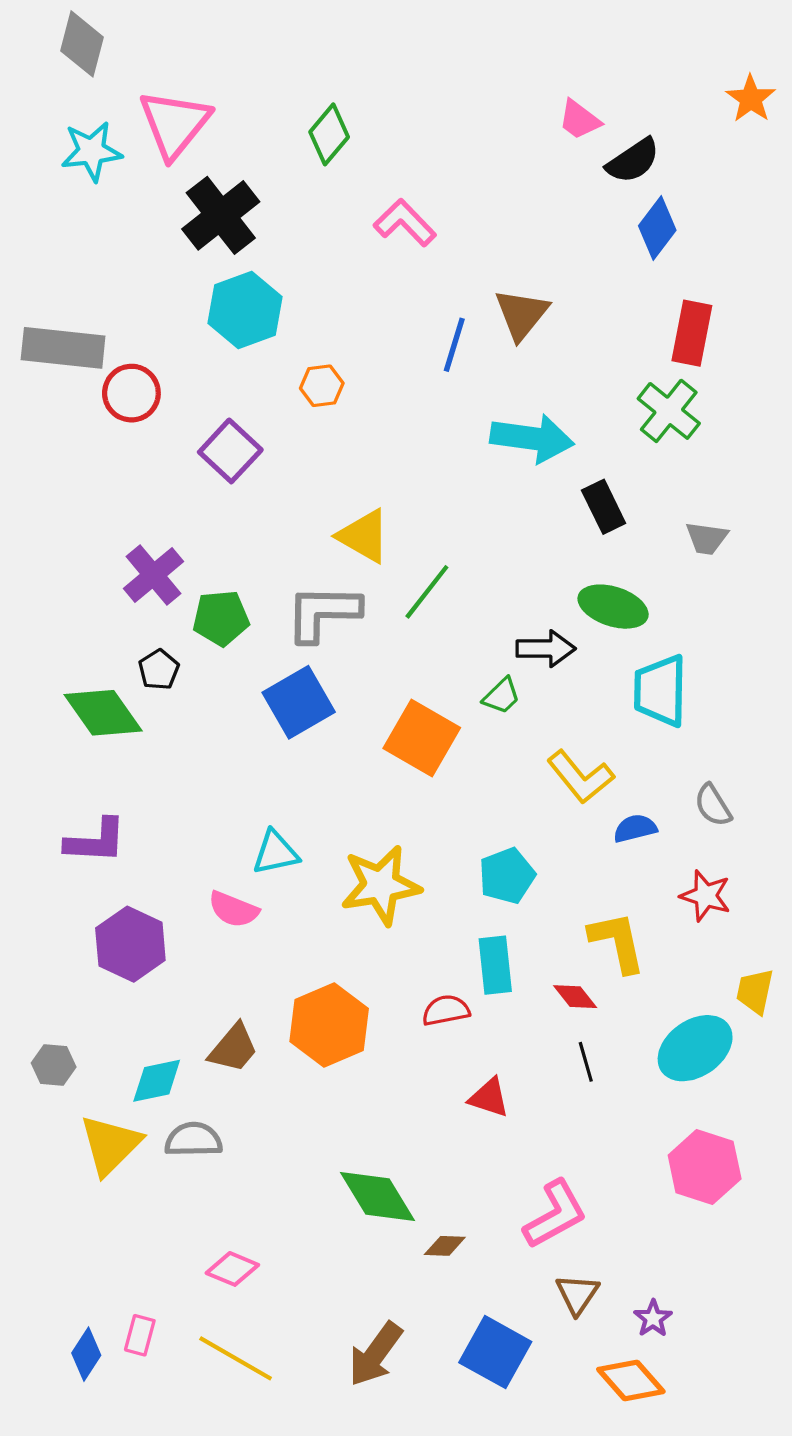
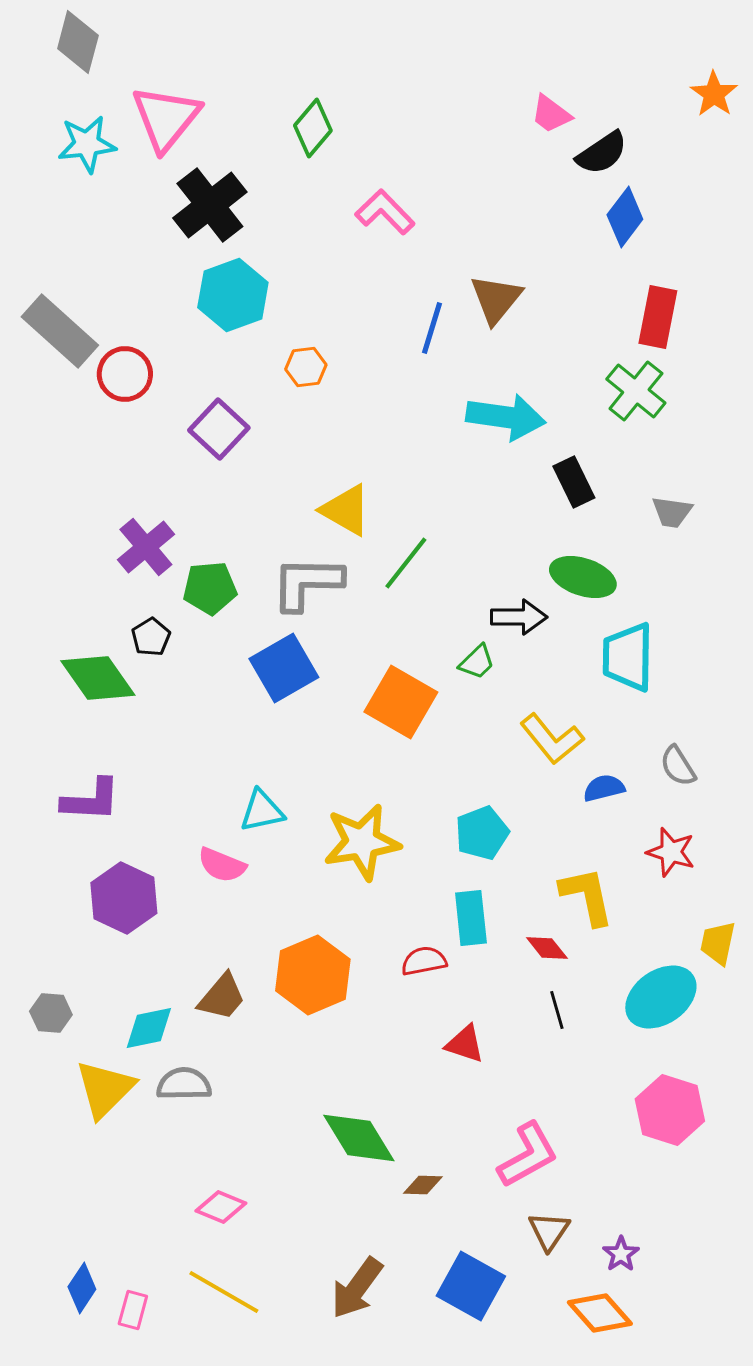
gray rectangle: (63, 348) -> (60, 331), turned 36
pink rectangle: (140, 1335) -> (133, 1310), moved

